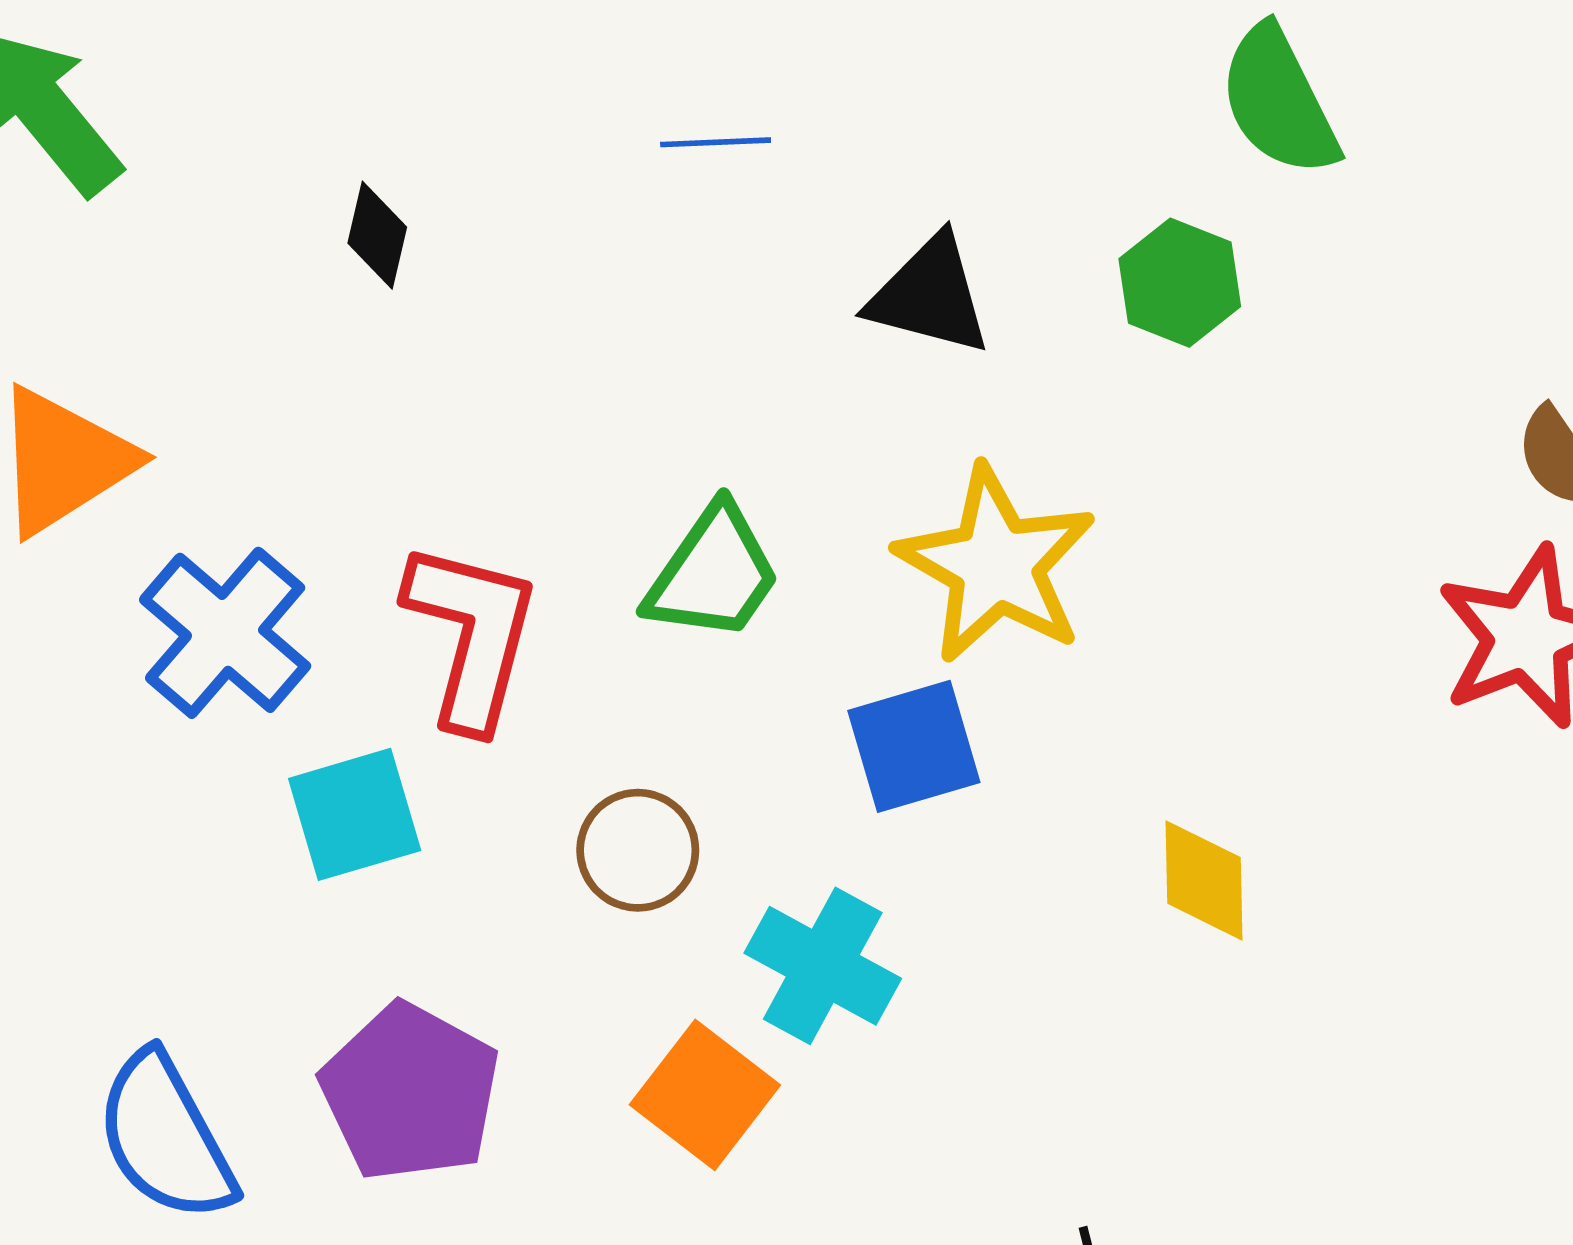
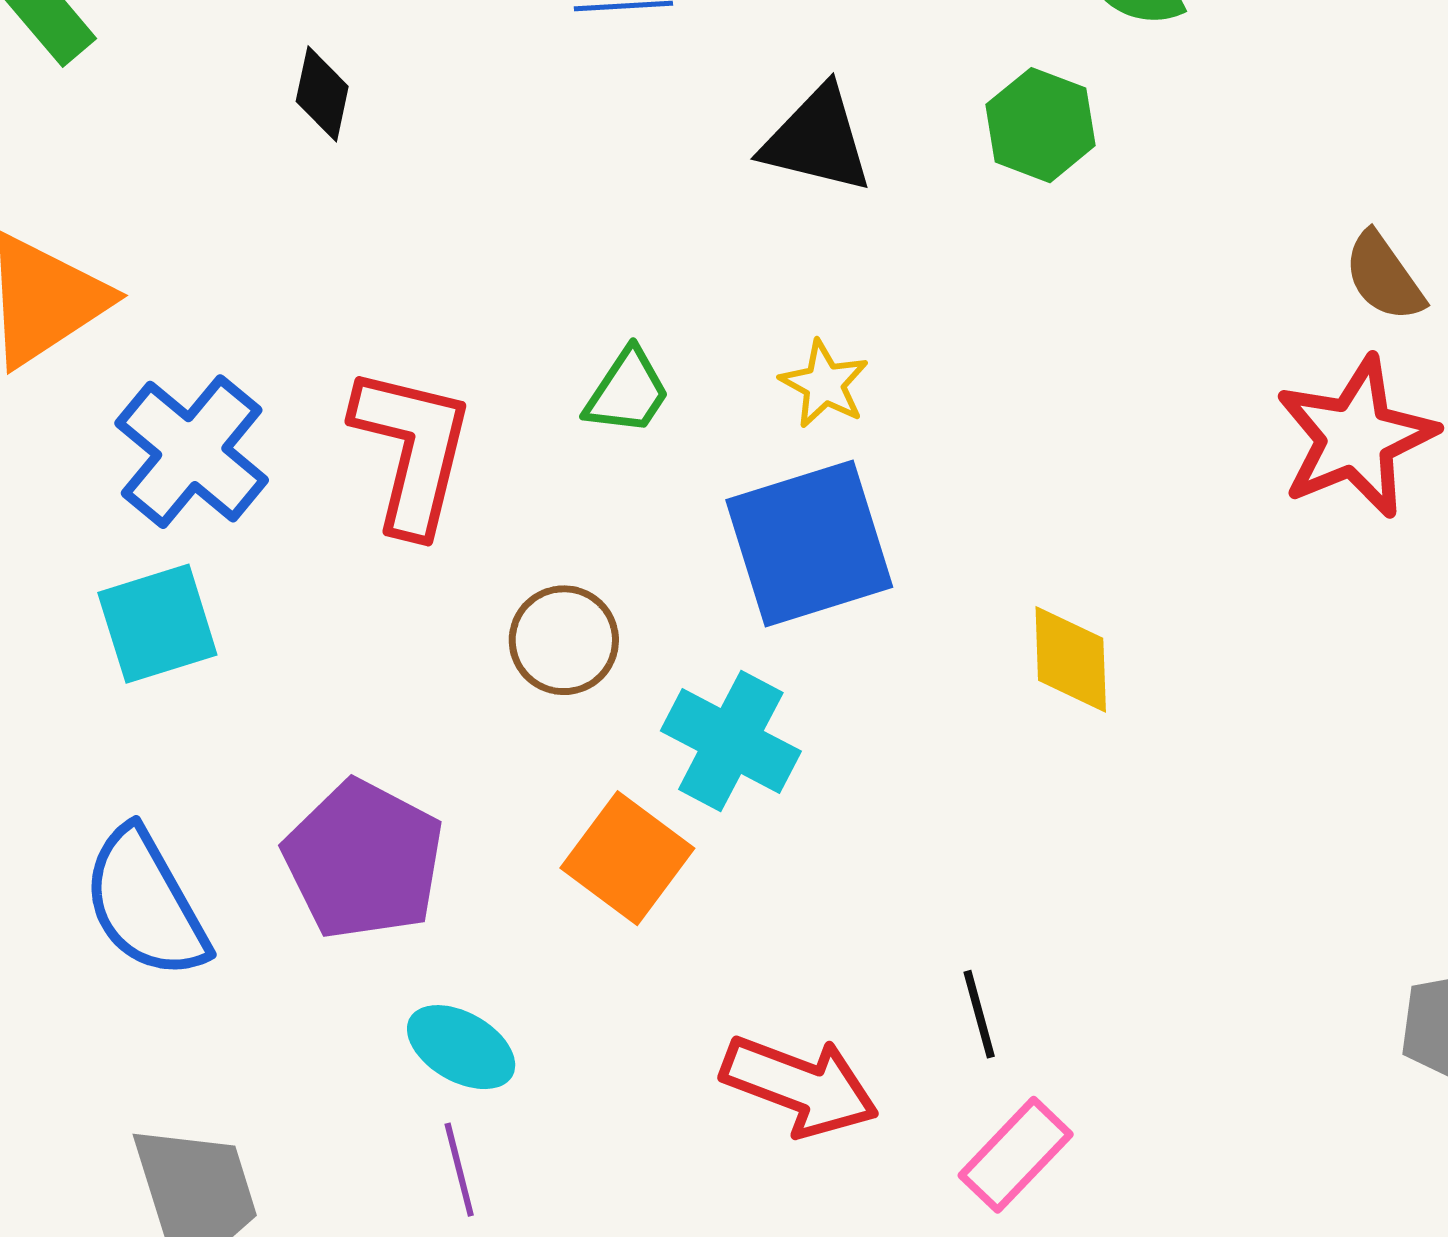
yellow star: (996, 565) -> (824, 384), moved, size x0.5
green trapezoid: (713, 574) -> (627, 392), size x0.7
blue square: (914, 746) -> (809, 544), size x1.4
cyan square: (355, 814) -> (157, 624), moved

